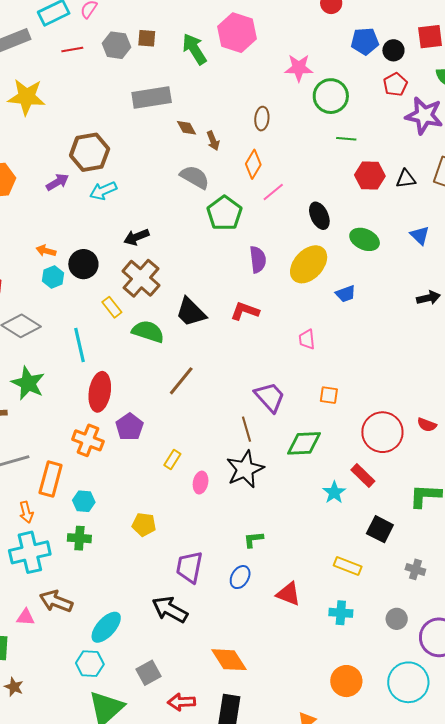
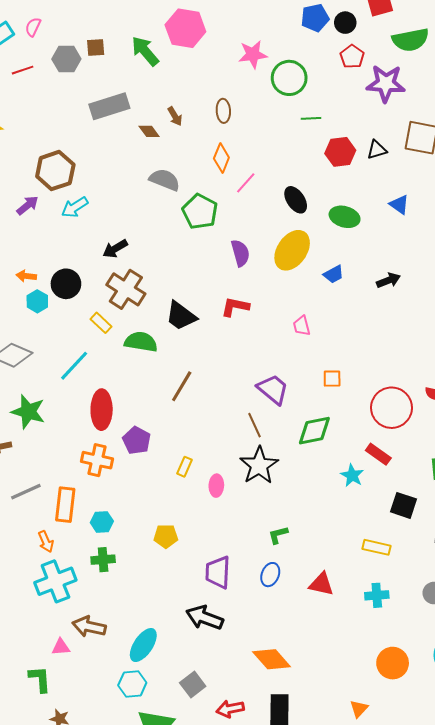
brown arrow: (213, 141) -> (175, 116), moved
black arrow: (428, 298) -> (388, 280), moved
cyan line: (79, 345) -> (74, 366), turned 64

